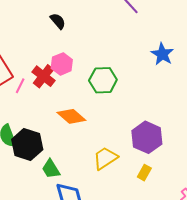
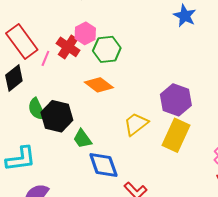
green hexagon: (103, 80) -> (107, 49), moved
yellow rectangle: (144, 173) -> (176, 135), size x2.0

